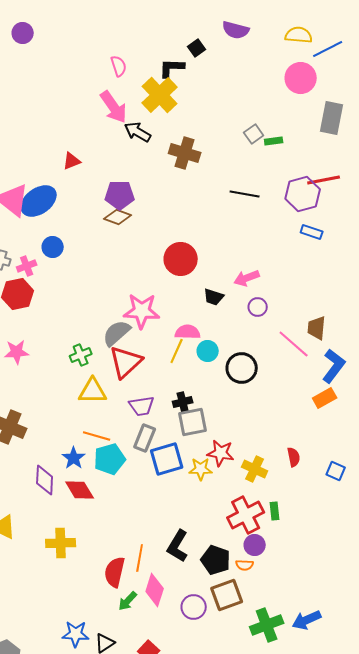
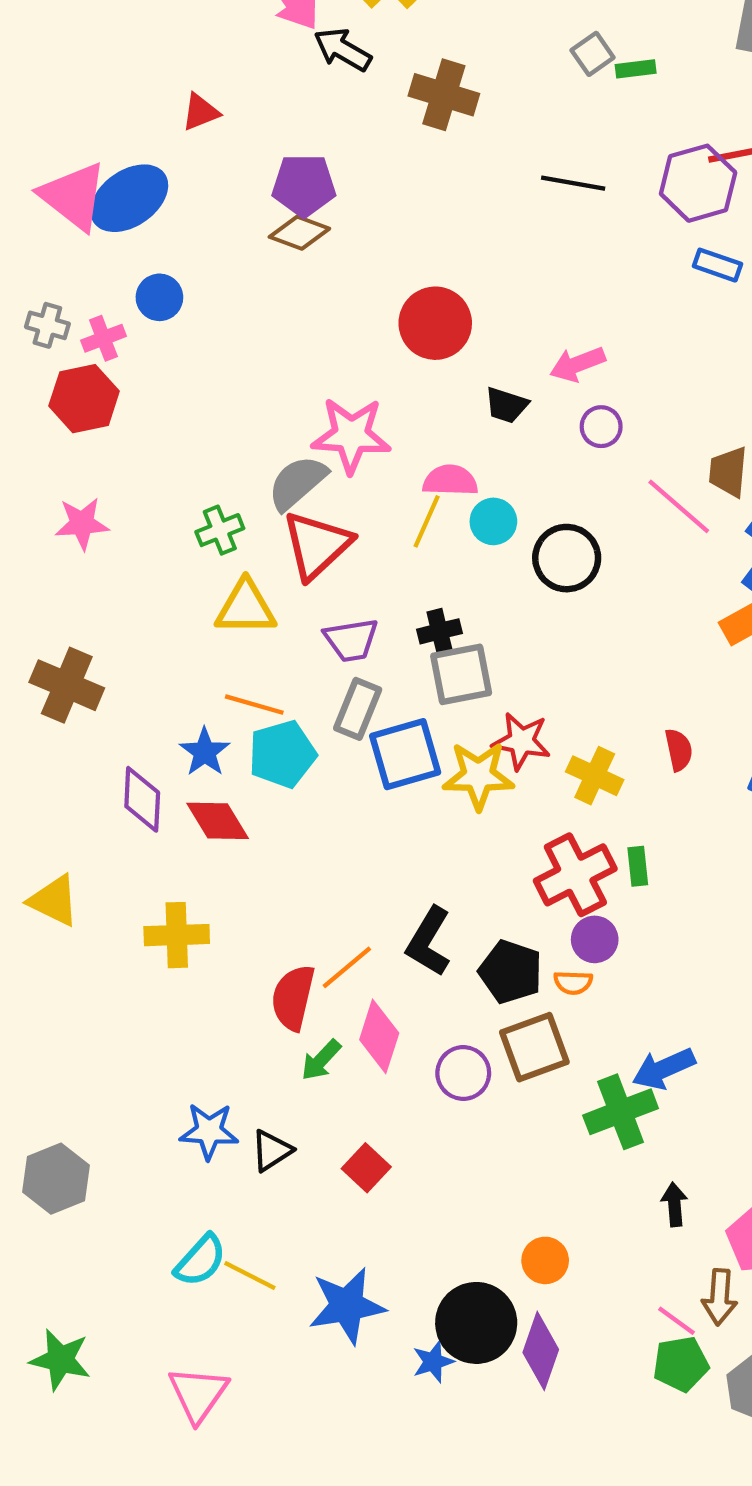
yellow star: (201, 469) -> (478, 776), size x1.4
orange line: (140, 558) -> (347, 967), turned 40
blue arrow: (307, 620) -> (664, 1069), moved

